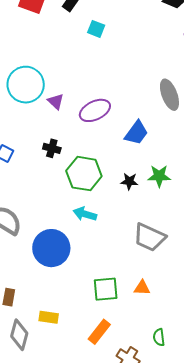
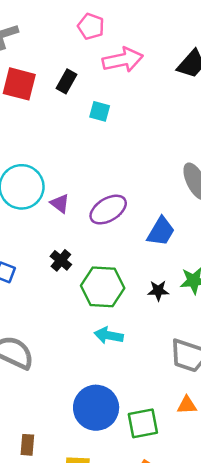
black cross: (52, 148) -> (61, 260), turned 30
blue circle: (51, 248) -> (96, 408), moved
orange triangle: (142, 288) -> (187, 405), moved

